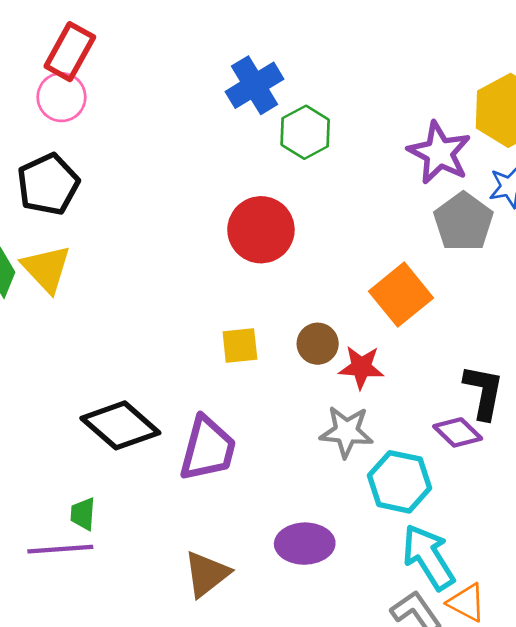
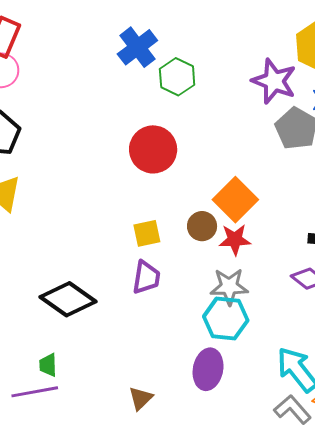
orange square: (401, 295) -> (235, 200), moved
purple trapezoid: (208, 449) -> (146, 277), moved, size x0.7
cyan hexagon: (400, 482) -> (226, 318), moved
purple ellipse: (305, 544) -> (208, 369), turned -72
brown triangle: (207, 574) -> (141, 398), size x0.7

